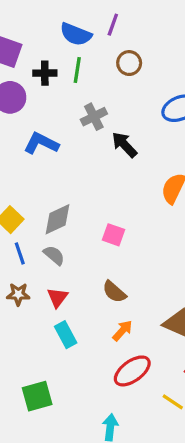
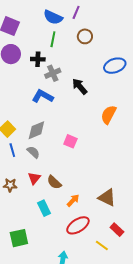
black cross: (45, 73) -> (38, 59), moved
gray cross: (94, 117) -> (53, 73), moved
blue L-shape: (41, 143) -> (43, 96), moved
brown semicircle: (114, 292) -> (54, 182), moved
brown star: (18, 294) -> (10, 185), moved
cyan rectangle: (66, 335) -> (44, 208), moved

